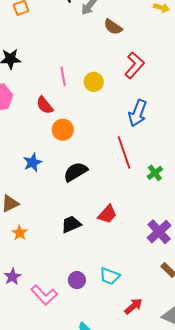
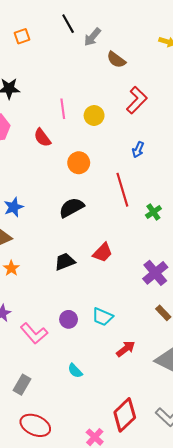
blue arrow: (138, 113) -> (138, 150), size x0.6
orange circle: (63, 130) -> (79, 163), moved
blue star: (33, 162) -> (14, 207), moved

